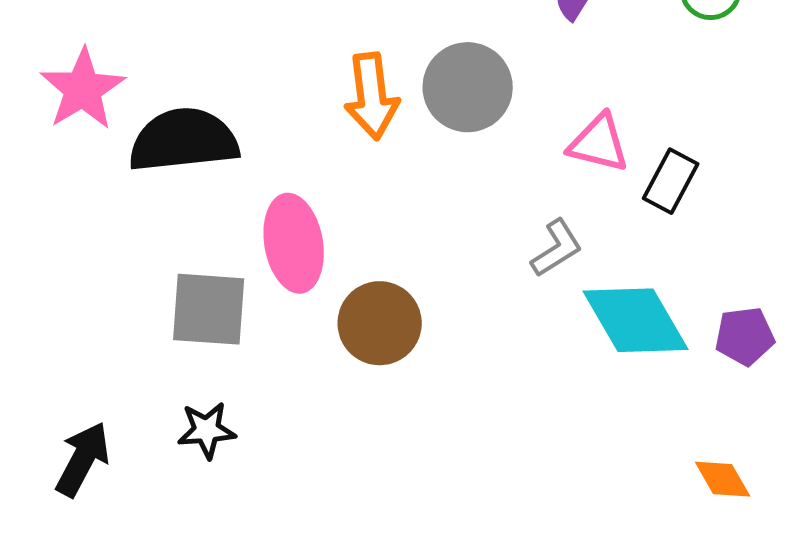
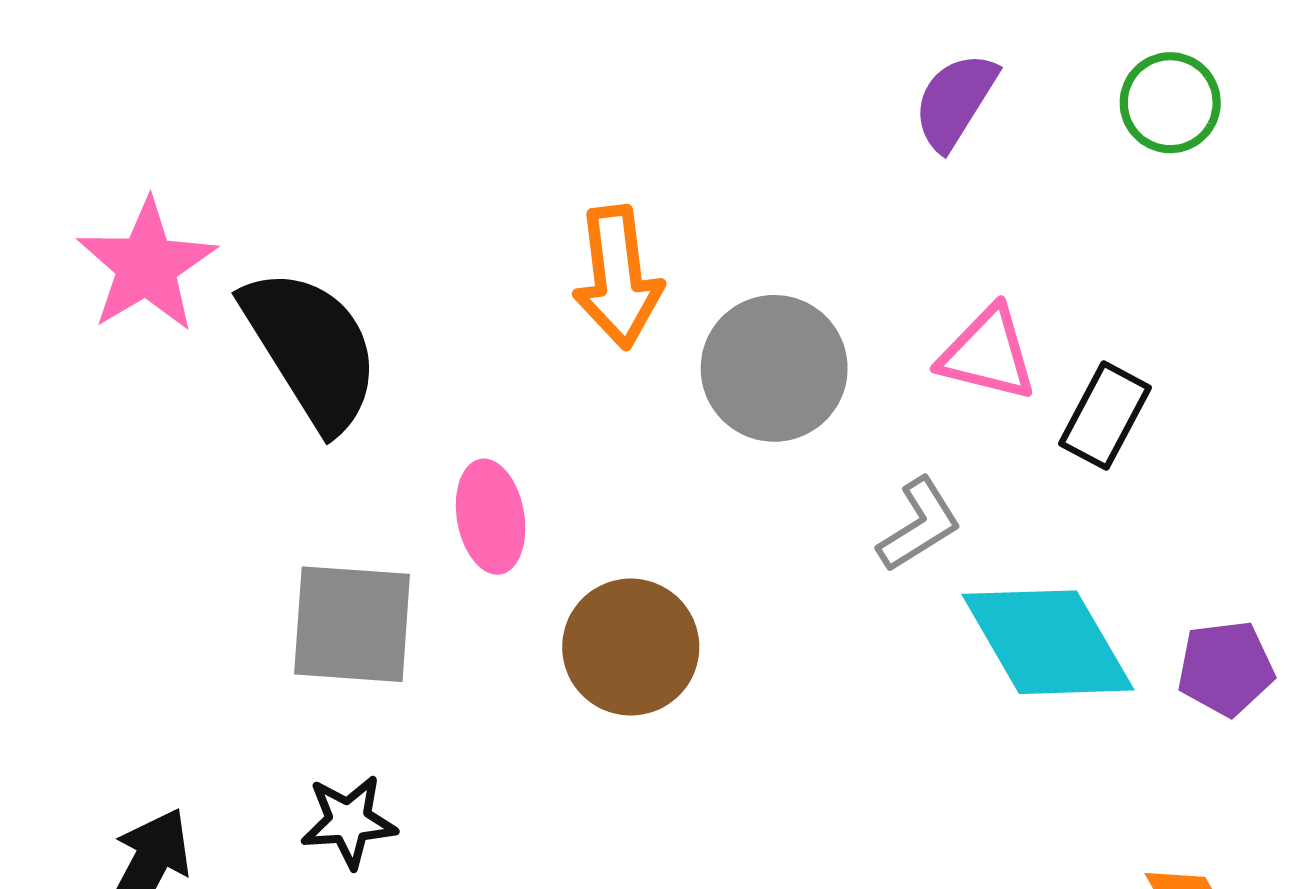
gray circle: (468, 87) -> (774, 368), moved
black semicircle: (184, 140) -> (311, 349), turned 64
pink ellipse: (294, 243) -> (491, 517), size x0.7

